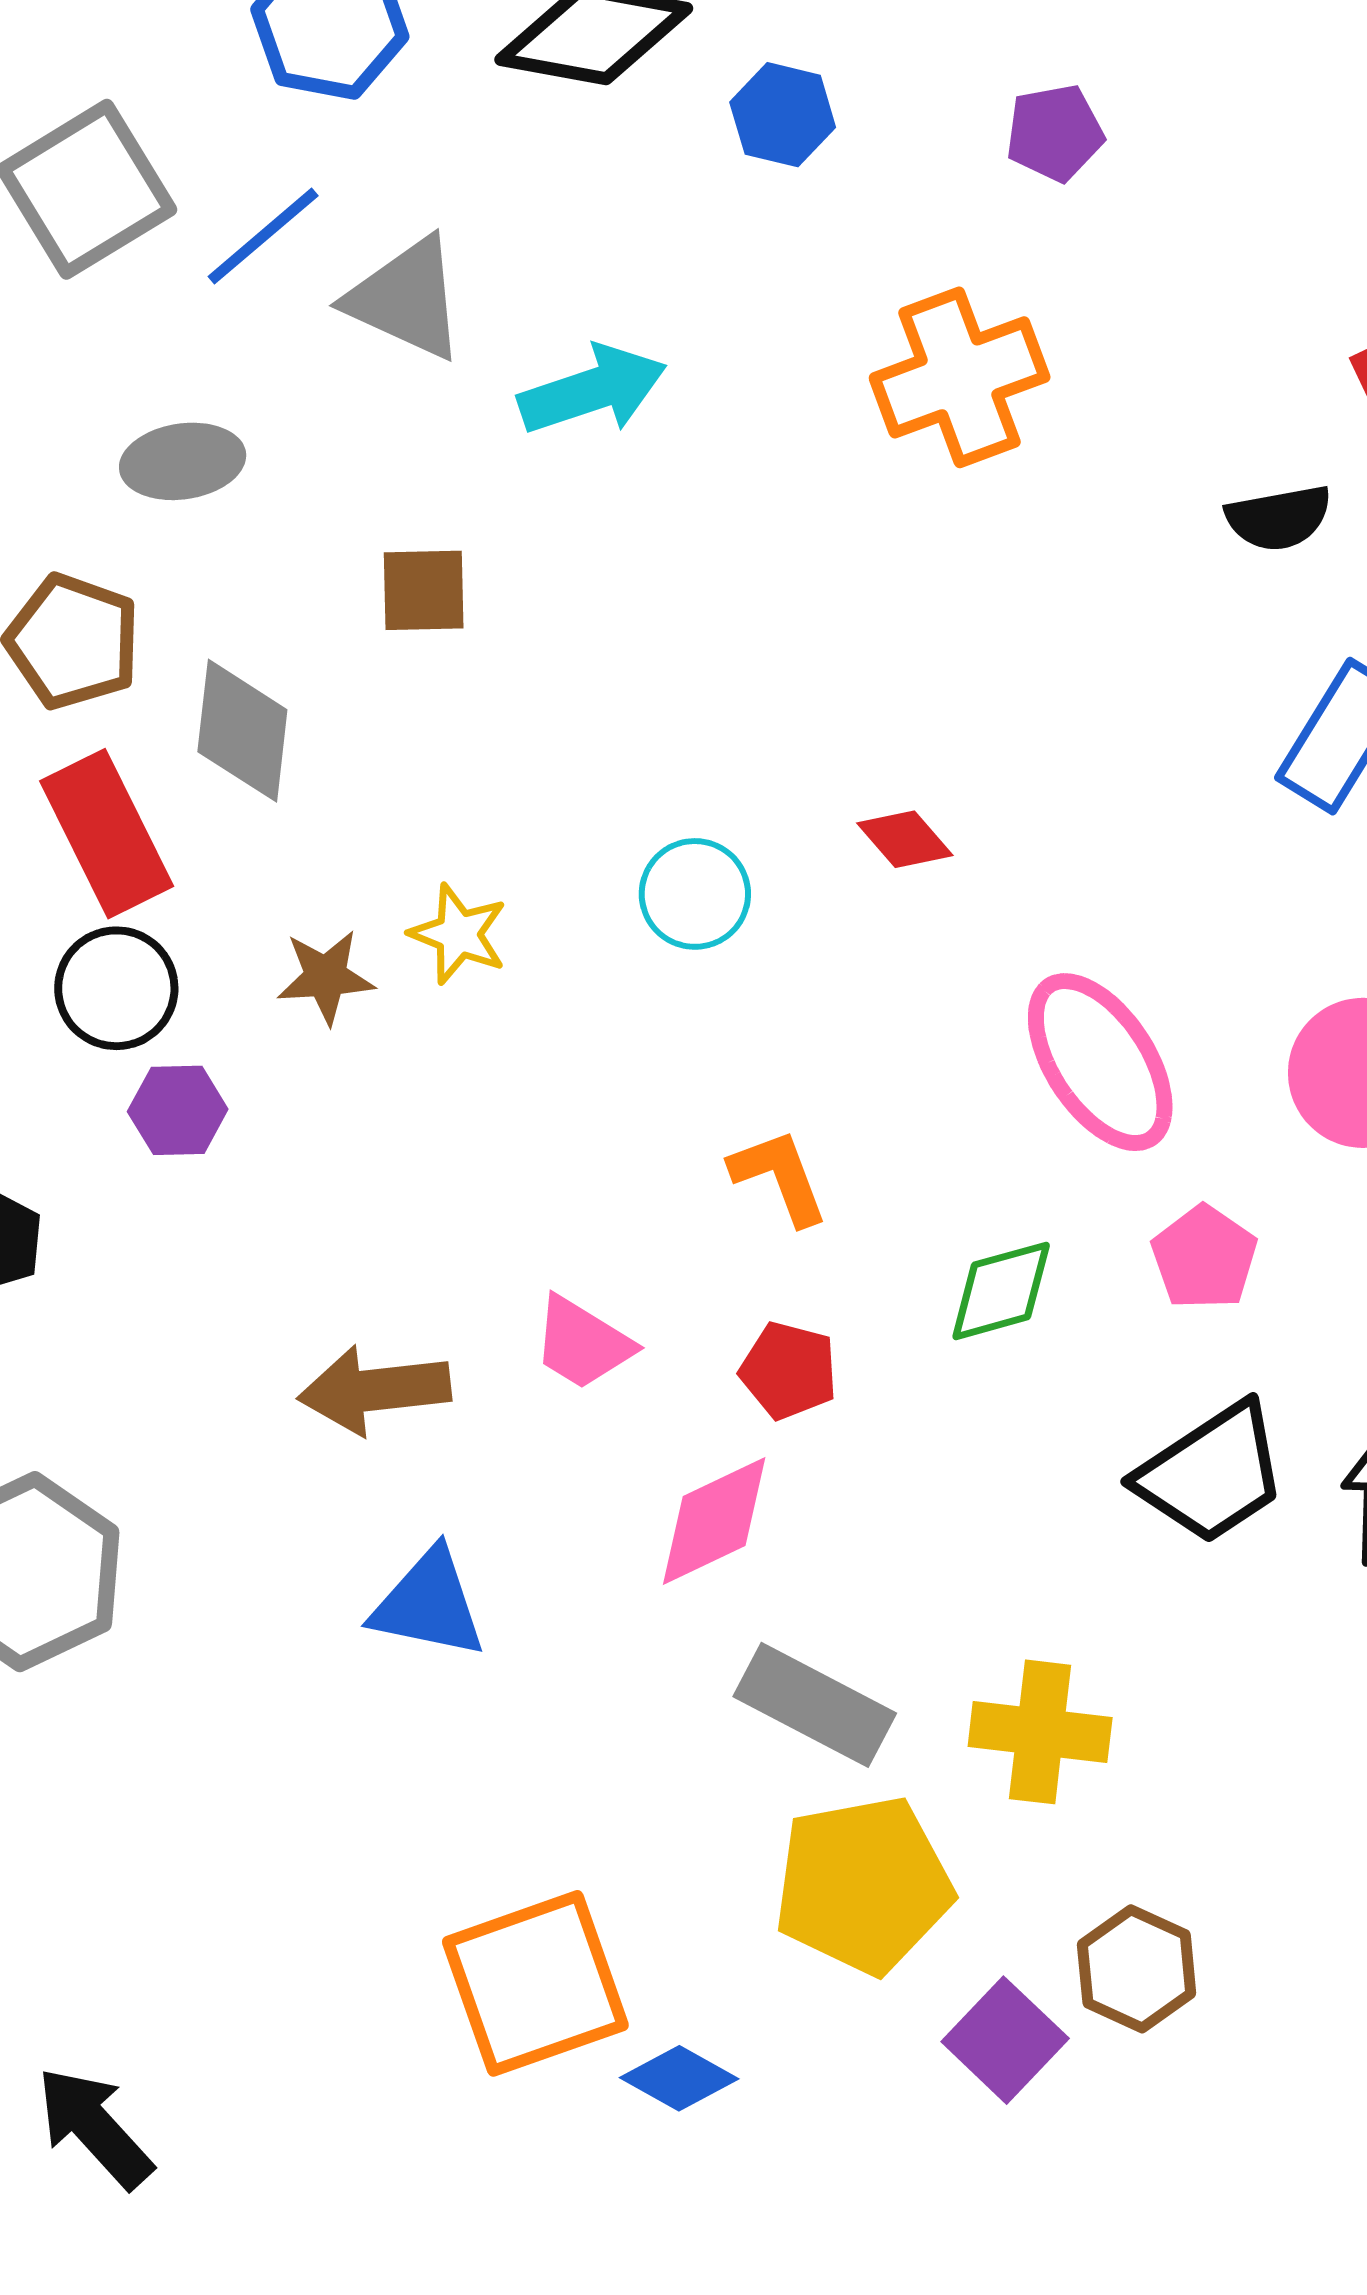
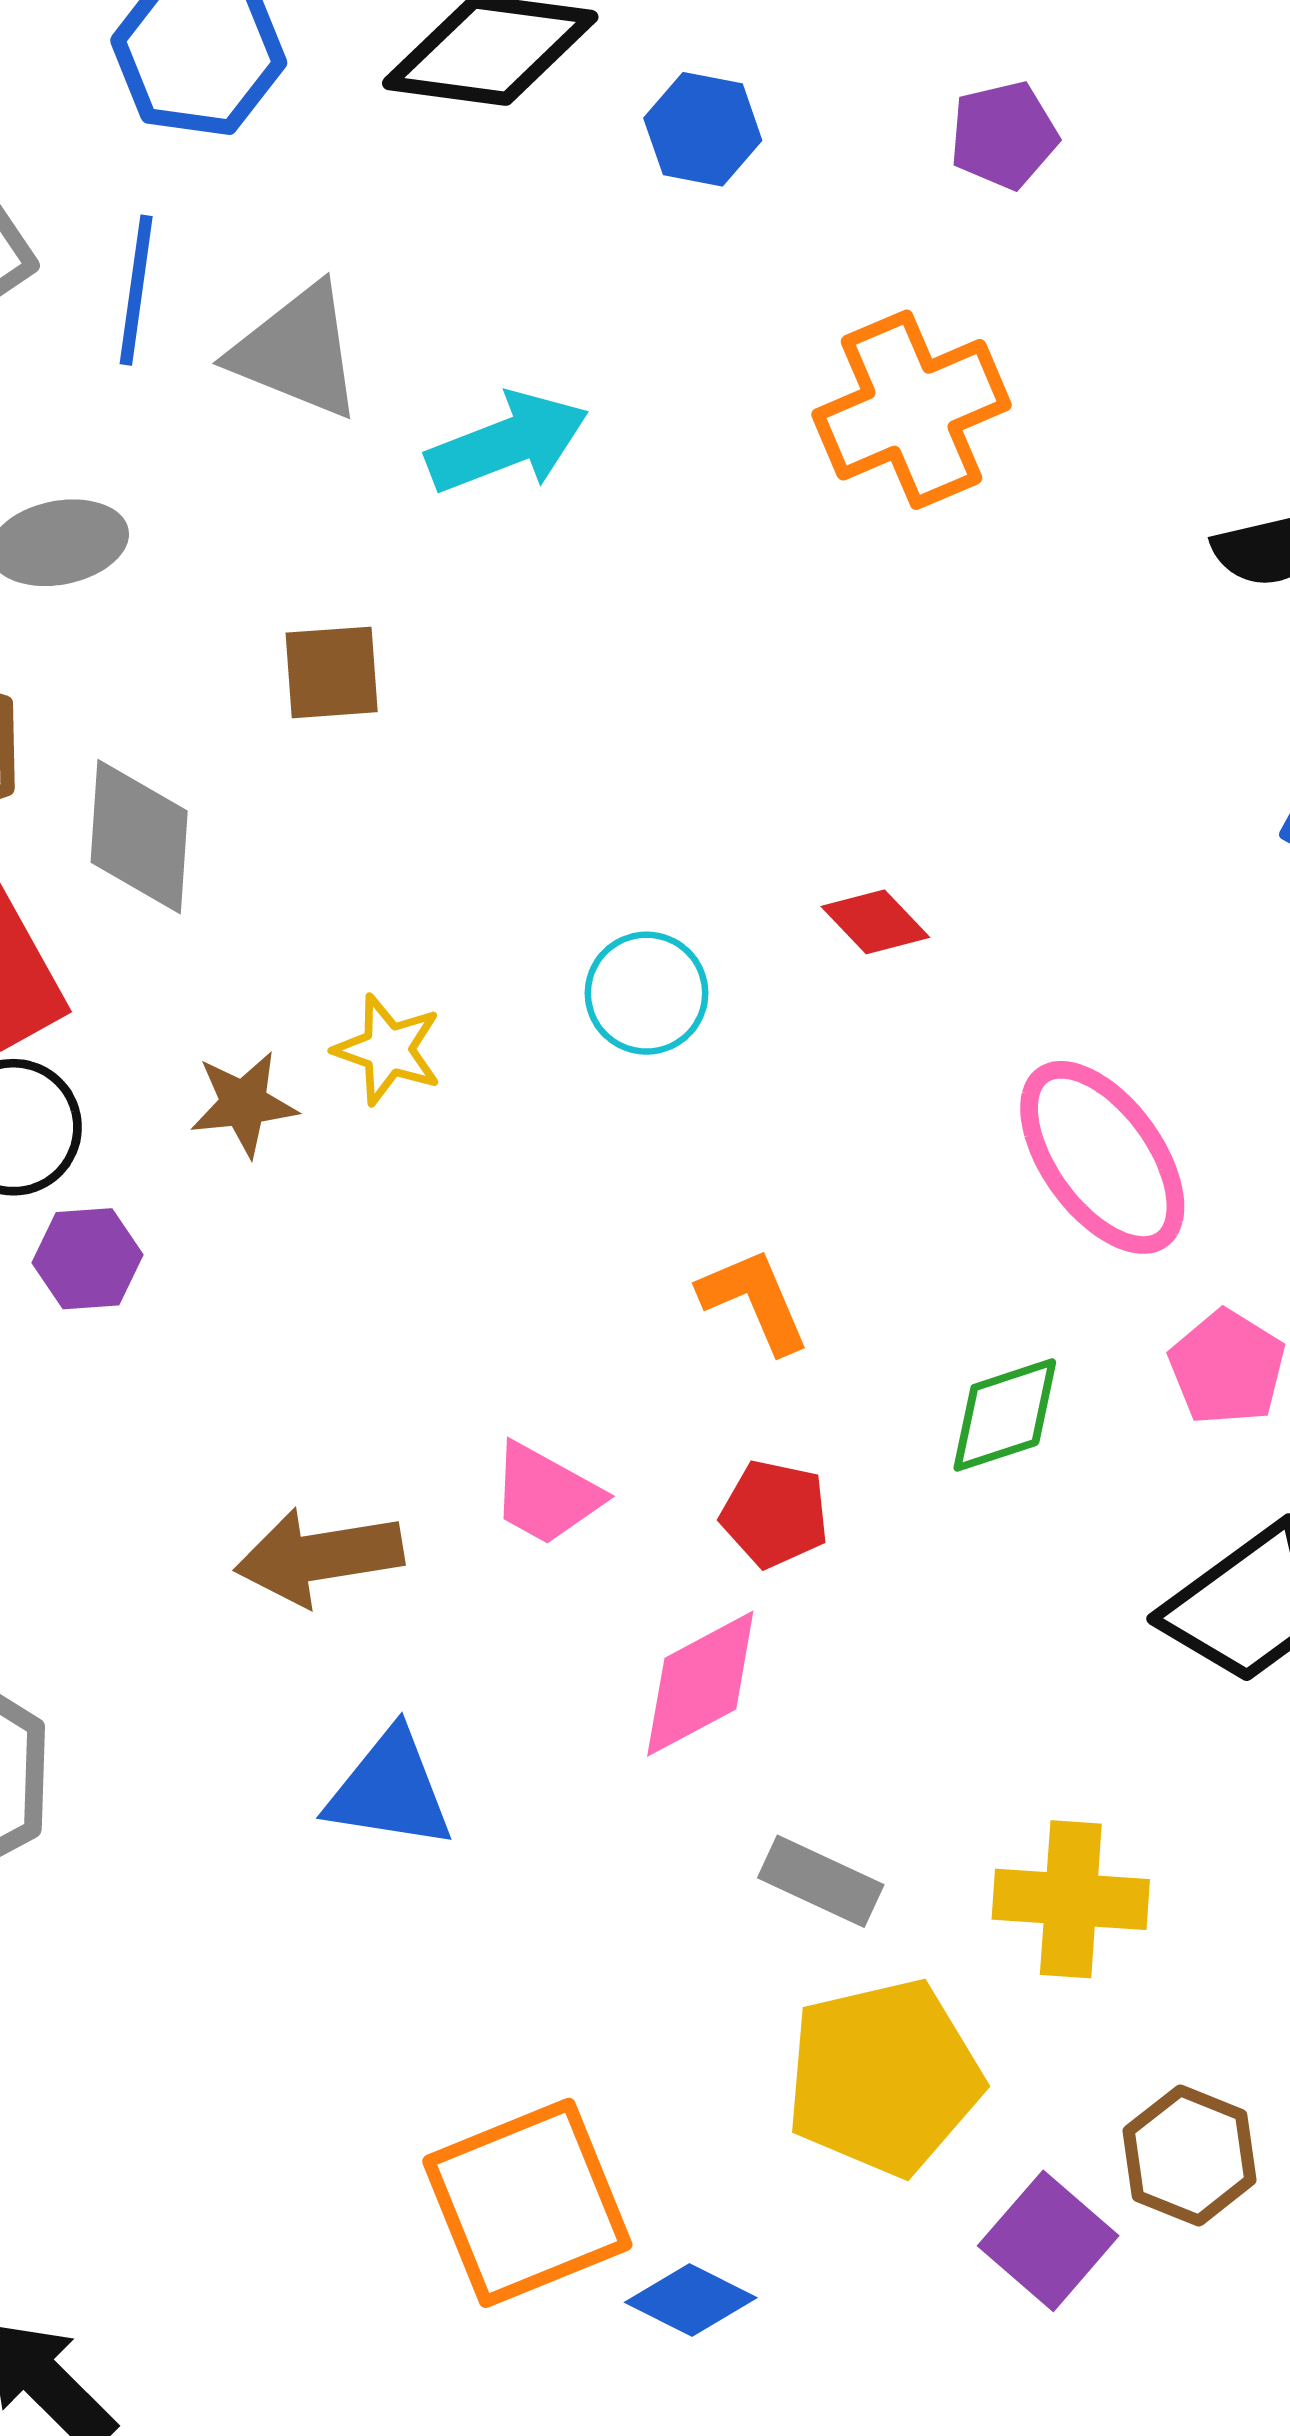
blue line: (263, 236) -> (136, 290), turned -39
gray rectangle: (815, 1705) -> (821, 1881), size x0.7

